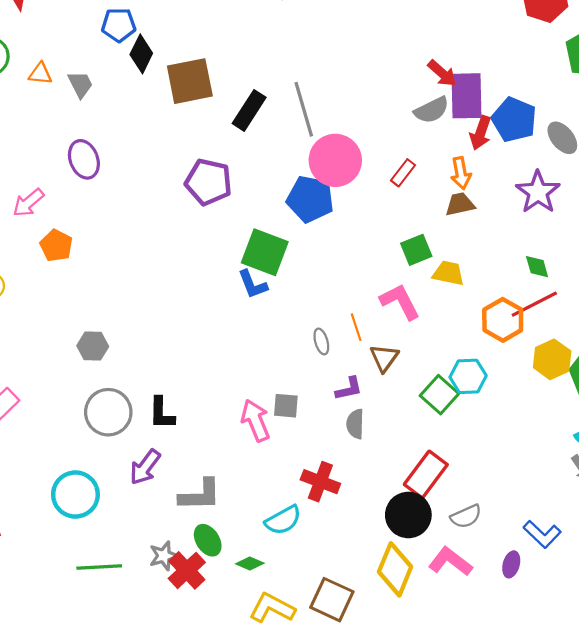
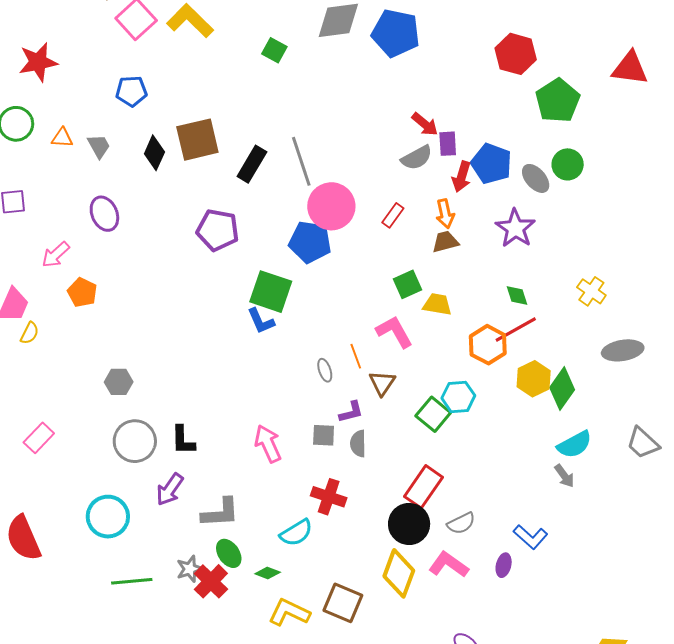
black diamond: (141, 54) -> (154, 153), moved
purple rectangle: (466, 96) -> (448, 144), size x0.6
gray square: (286, 406) -> (324, 435), moved

